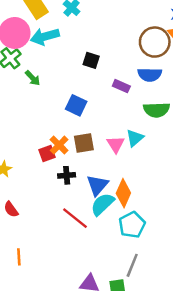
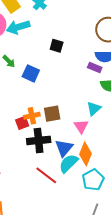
purple rectangle: (121, 86) -> (95, 67), moved
blue square: (76, 105) -> (31, 73), moved
pink triangle: (116, 144) -> (81, 126), moved
orange cross: (59, 145) -> (32, 116), turned 35
black cross: (67, 175) -> (39, 140), size x1.6

